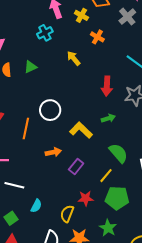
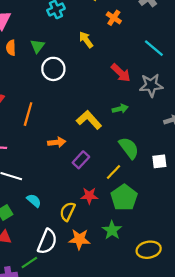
green triangle: (30, 67) -> (38, 46), turned -32
red arrow: (107, 86) -> (121, 73), turned -54
white circle: (50, 110) -> (53, 69), moved
green pentagon: (117, 198) -> (124, 198), turned 30
cyan semicircle: (36, 206) -> (34, 201), turned -80

